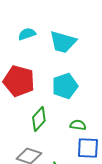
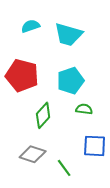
green semicircle: (78, 125) -> (84, 109), moved

